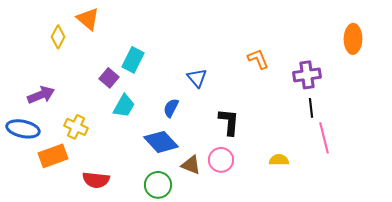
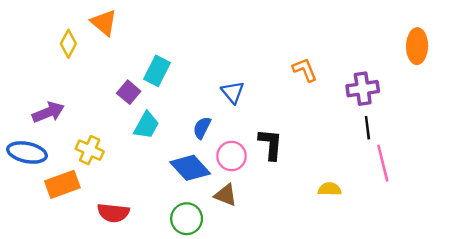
pink circle: (221, 160) -> (232, 156), moved

